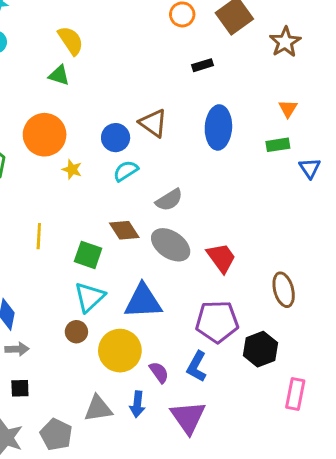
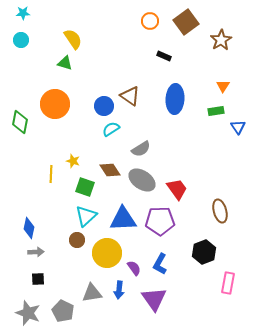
black rectangle: (202, 65) -> (164, 56), turned 40
yellow star: (72, 169) -> (73, 161), moved
purple pentagon: (217, 322) -> (160, 221), moved

